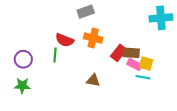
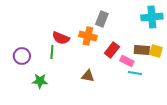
gray rectangle: (86, 12) -> (102, 19), moved, turned -49
brown rectangle: (131, 53) -> (142, 50), moved
yellow square: (146, 63) -> (156, 51), moved
green star: (22, 86) -> (40, 81), moved

